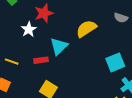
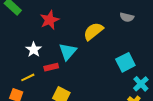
white star: (29, 29) -> (34, 50), moved
yellow line: (12, 62) -> (28, 77), moved, turned -40

